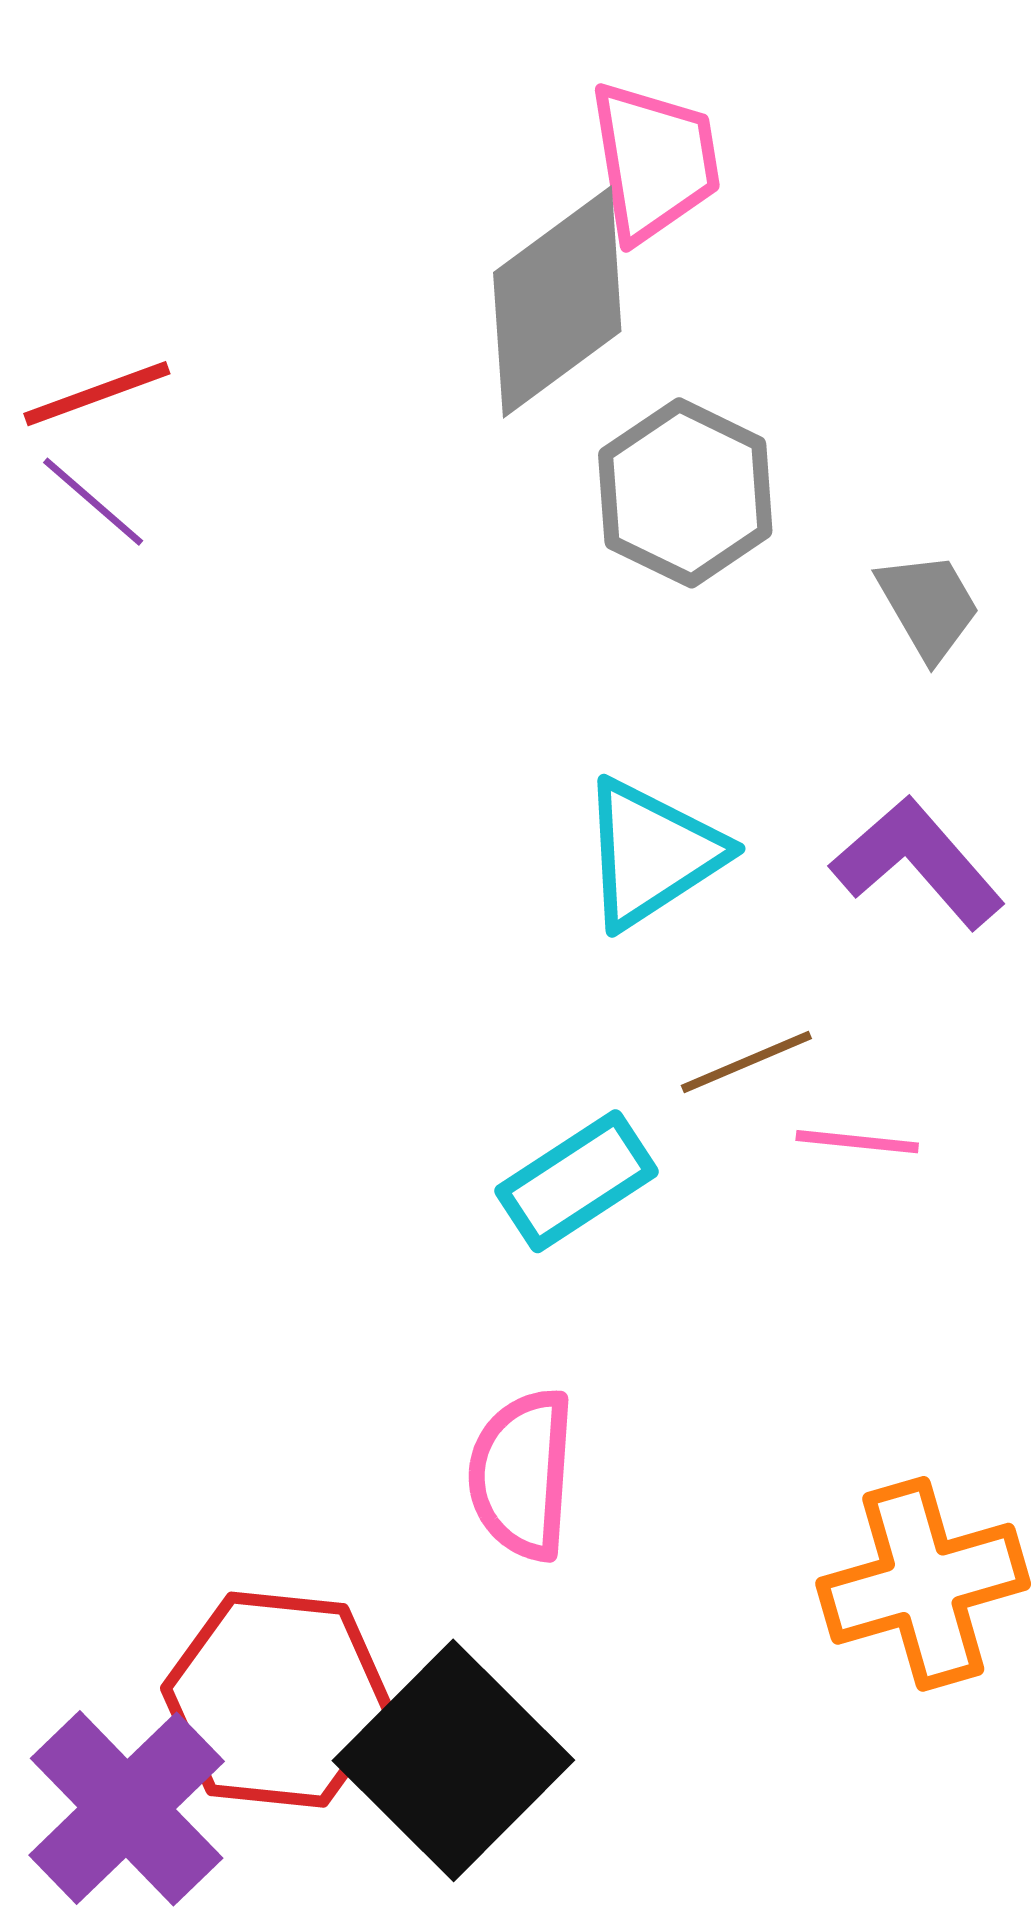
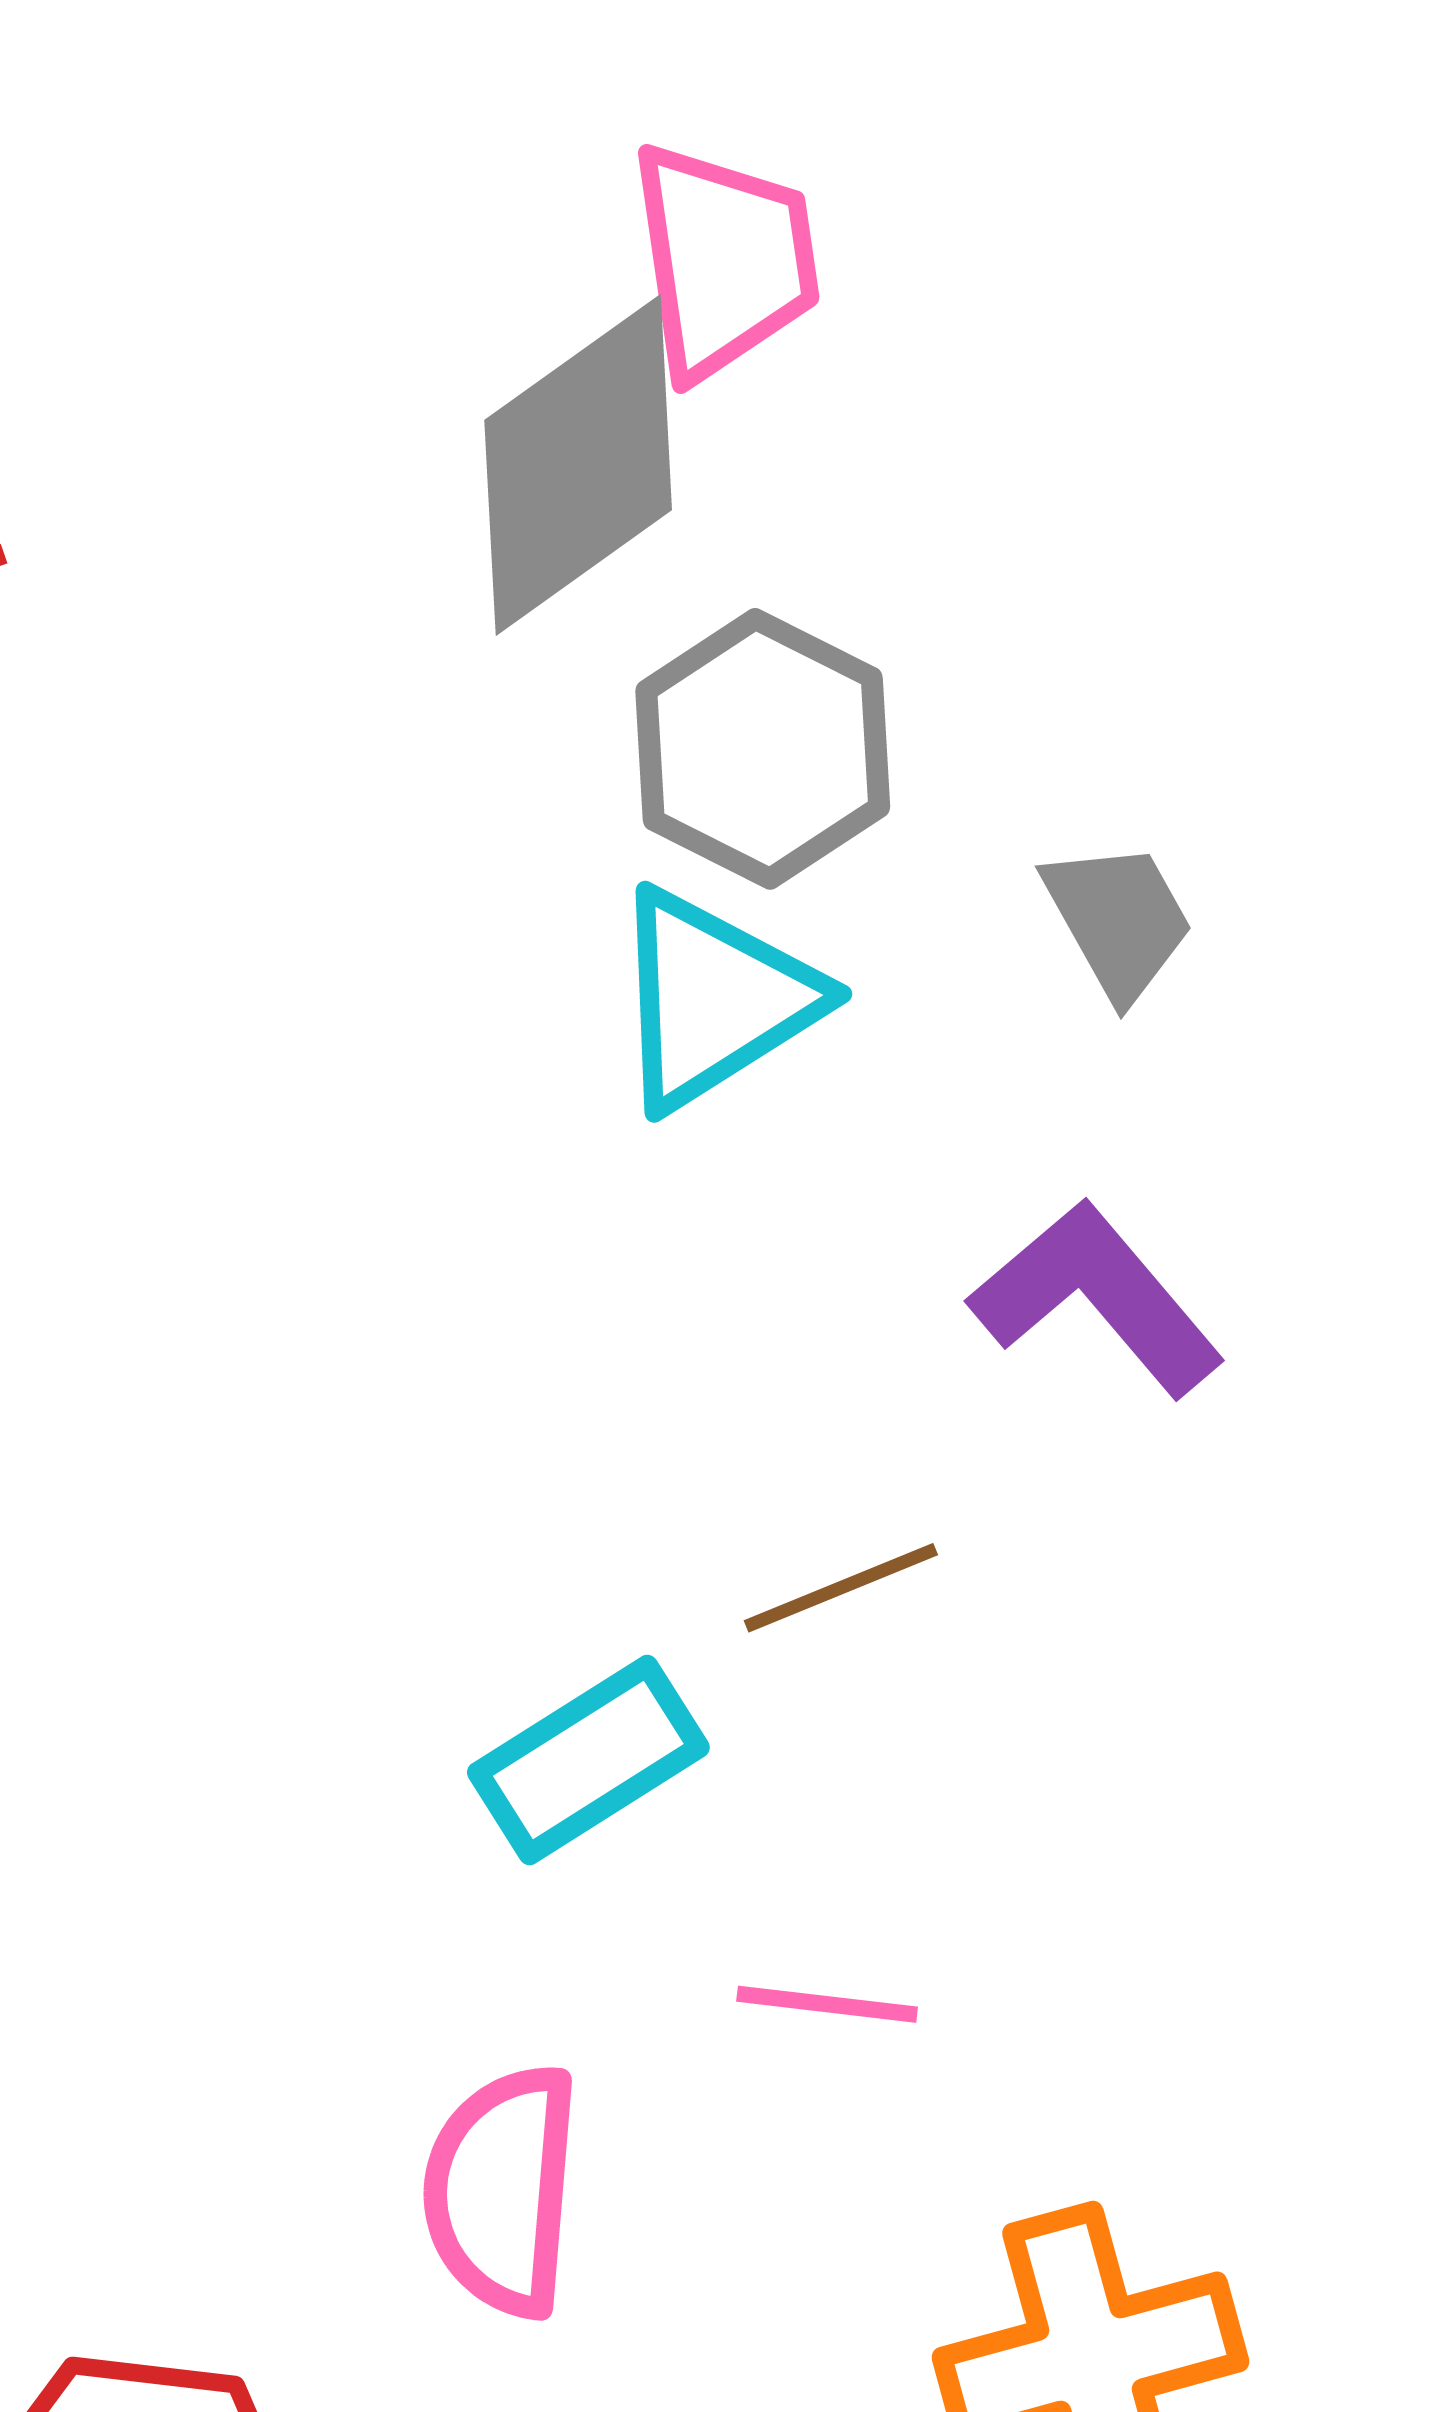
cyan triangle: (652, 853) -> (714, 999), moved
pink line: (857, 1142) -> (827, 2004), moved

